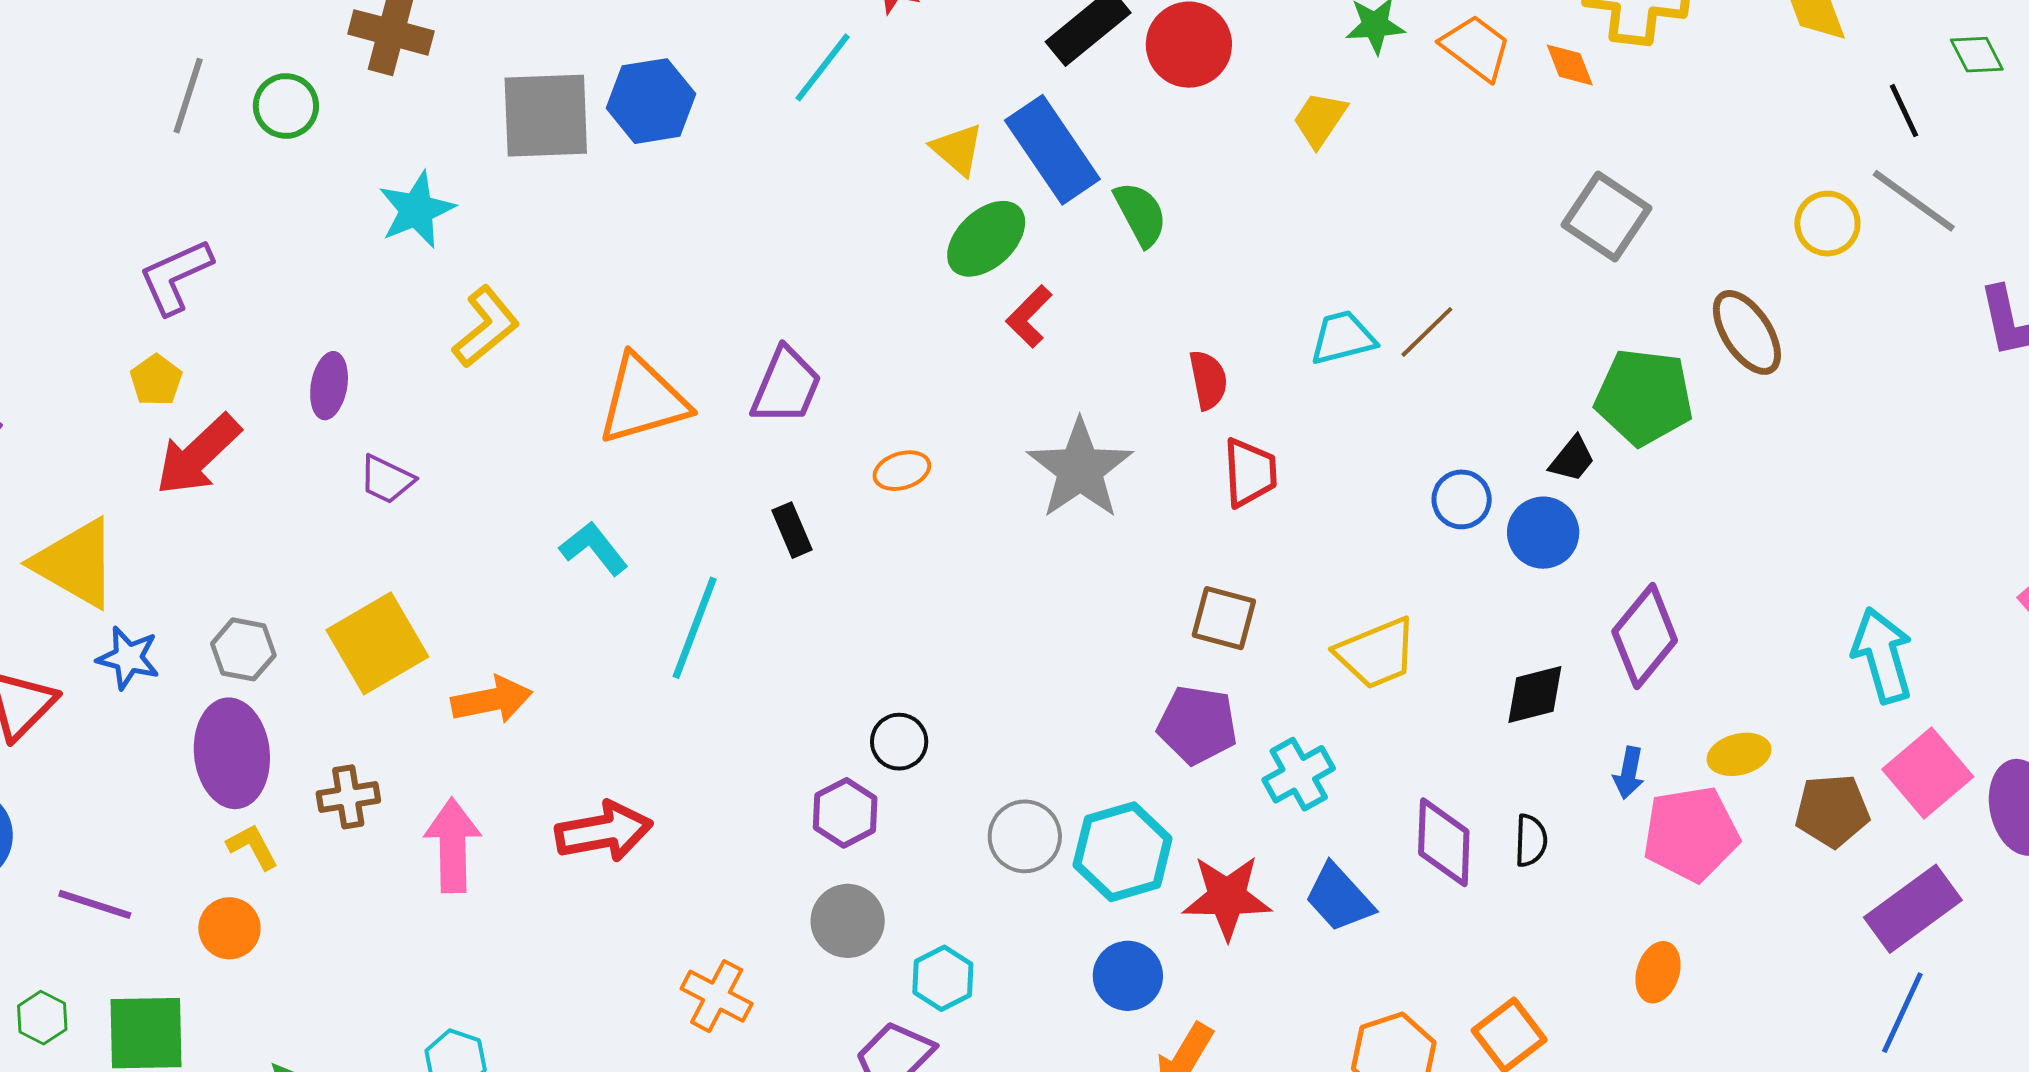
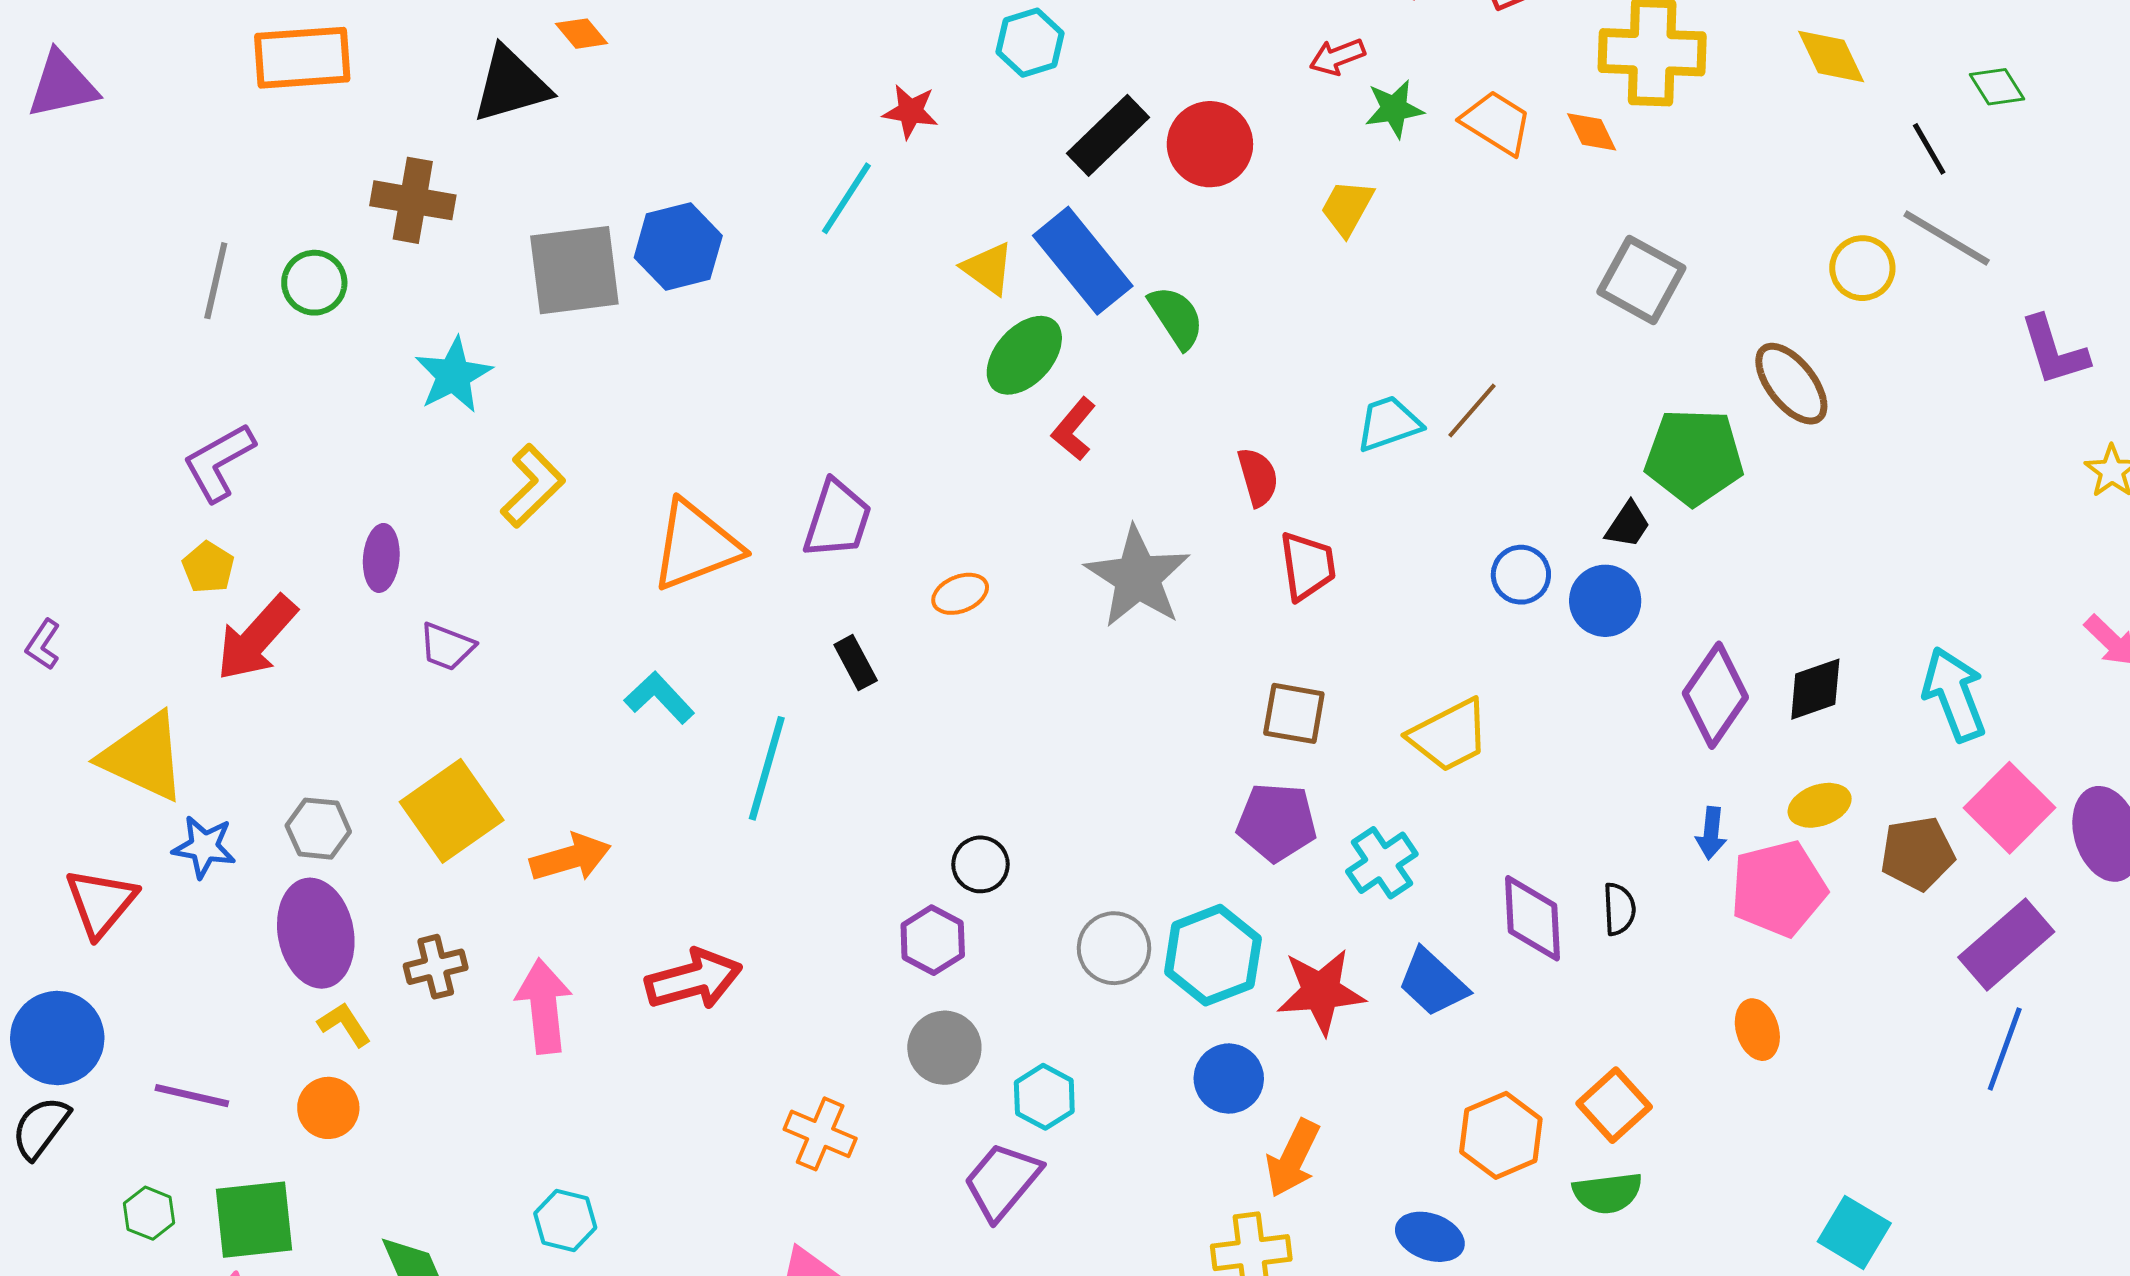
black diamond: (1535, 694) -> (1815, 689), moved
orange ellipse: (1658, 972) -> (1757, 1030), turned -30

